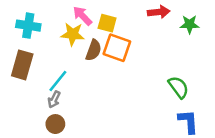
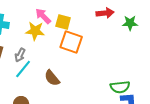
brown semicircle: (94, 50) -> (52, 78), moved, turned 120
green semicircle: (178, 87) -> (120, 87), moved, turned 120
gray arrow: (54, 99) -> (20, 55), moved

